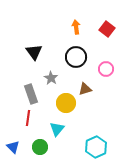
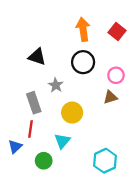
orange arrow: (76, 27) -> (83, 29), size x1.5
black triangle: (34, 52) -> (37, 57), turned -36
brown triangle: (85, 89) -> (110, 97), moved
blue triangle: (13, 147) -> (15, 147), moved, turned 32

